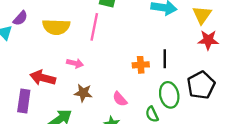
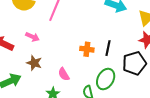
black pentagon: (201, 85) -> (134, 63), moved
green ellipse: (169, 95) -> (106, 79), turned 30

